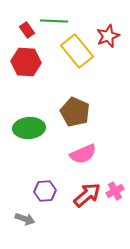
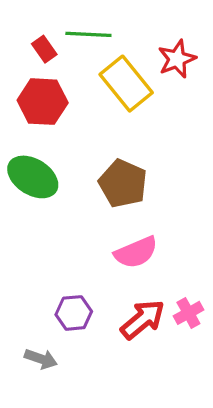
green ellipse: (29, 128) -> (33, 177), moved, turned 36

